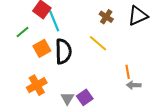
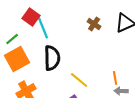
yellow line: (98, 43) -> (79, 80), moved
orange square: (42, 48) -> (17, 59), moved, size x1.4

